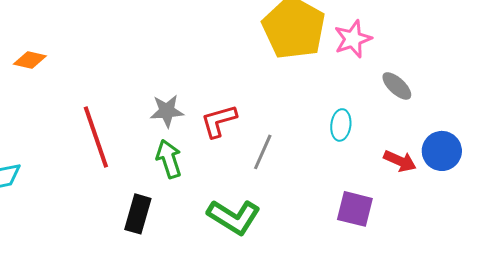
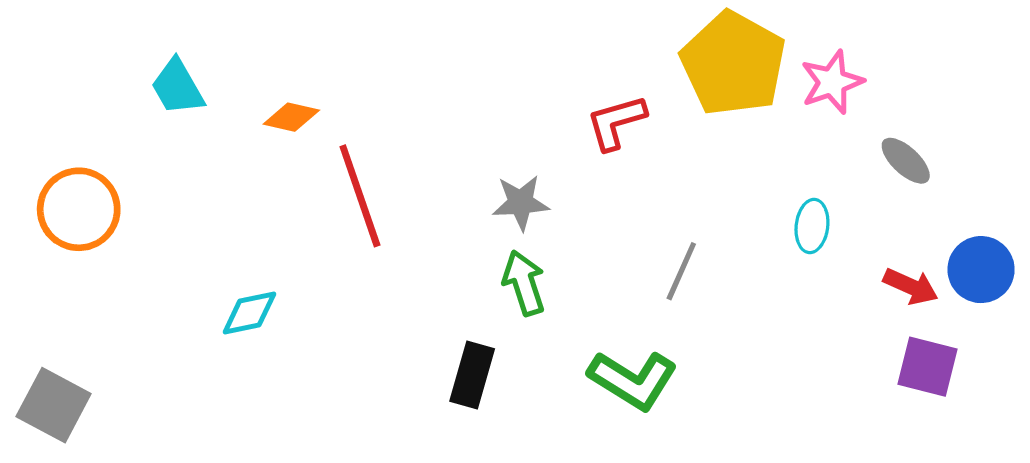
red L-shape: (219, 121) -> (616, 122), moved
red line: (96, 137) -> (360, 196), moved
purple square: (355, 209) -> (927, 367), moved

